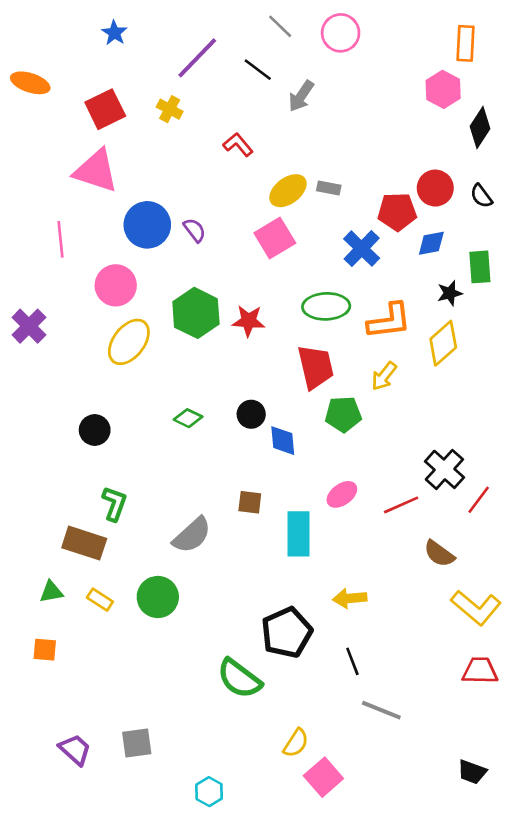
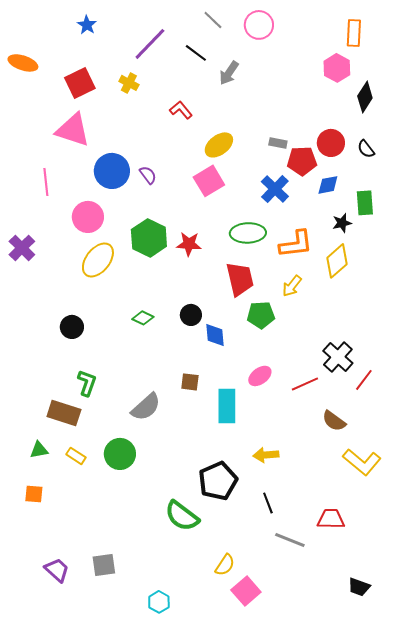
gray rectangle: (329, 188) -> (278, 143), moved
red trapezoid: (480, 671) -> (331, 519), moved

